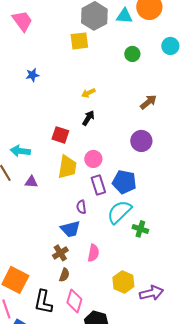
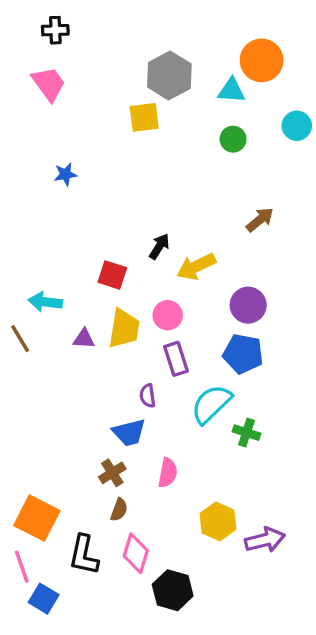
cyan triangle: (124, 16) -> (231, 91), moved
yellow arrow: (88, 93) -> (196, 267), moved, size x1.6
purple circle: (141, 141) -> (248, 305), moved
purple triangle: (31, 182) -> (84, 339), moved
blue pentagon: (124, 182) -> (243, 354), moved

